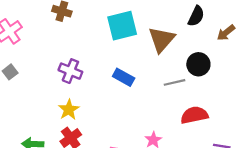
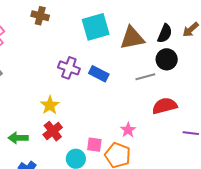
black semicircle: (196, 16) -> (165, 33), moved
brown triangle: (162, 39) -> (132, 38), turned 40
purple cross: (70, 71) -> (69, 68), moved

